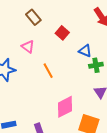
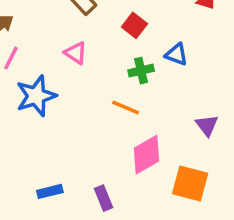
green cross: (96, 65) -> (141, 71), moved
orange line: (48, 71) -> (126, 107), moved, turned -35

